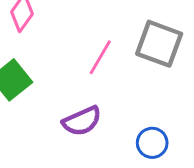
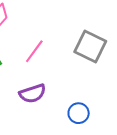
pink line: (100, 57) -> (34, 51), moved

